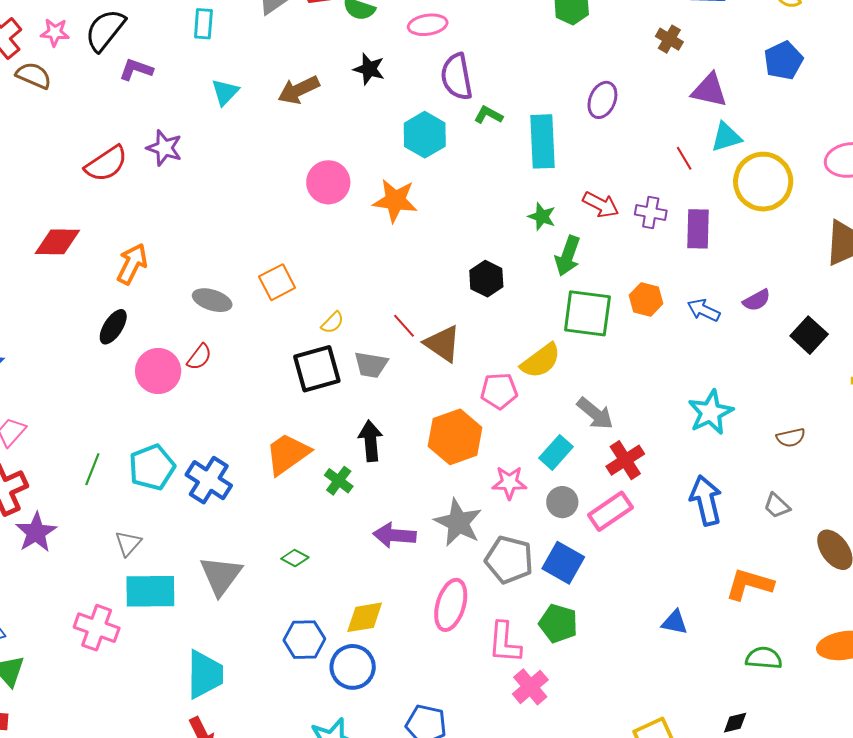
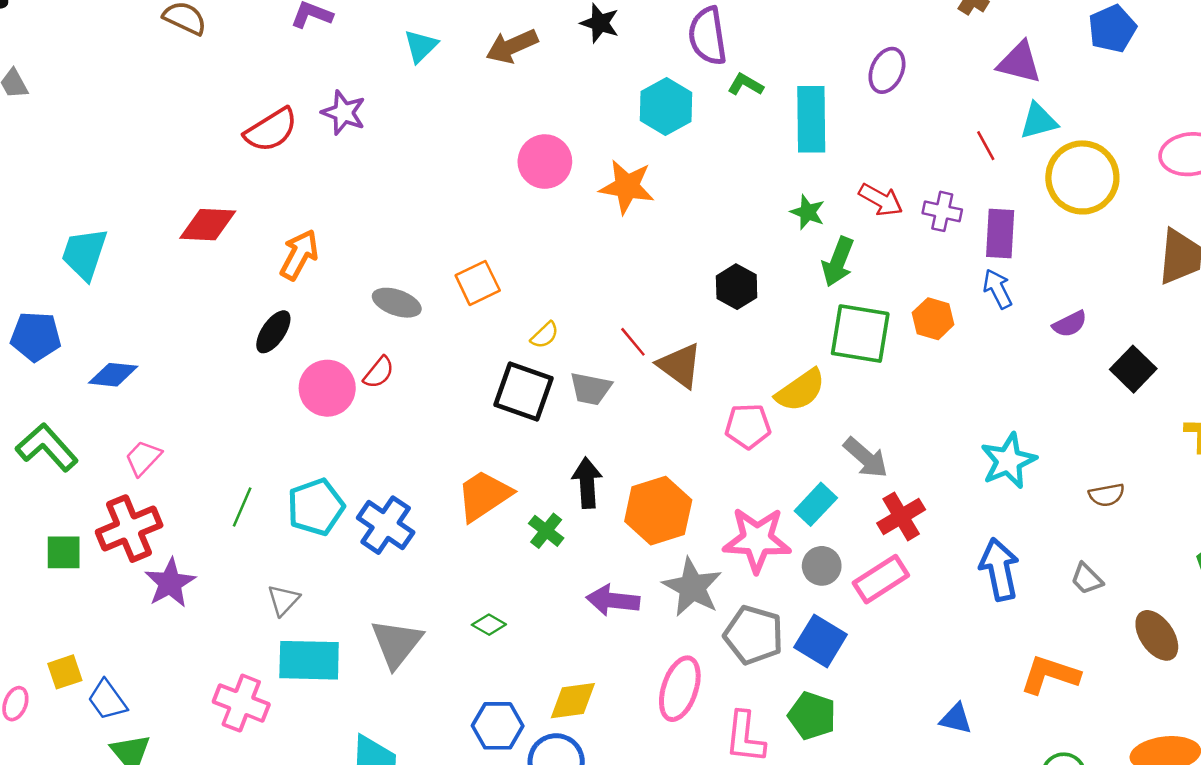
blue arrow: (704, 310) -> (998, 289), moved, turned 36
black square: (317, 369) -> (524, 392), turned 33
orange hexagon: (455, 437) -> (658, 511), moved
pink star: (509, 483) -> (757, 540), size x1.6

